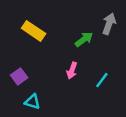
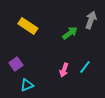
pink arrow: (72, 70) -> (64, 70), moved
cyan triangle: (32, 102) -> (27, 85), turned -40

